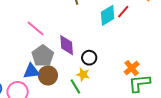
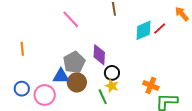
pink line: (36, 28) -> (71, 19), moved
black circle: (89, 58) -> (112, 73), moved
orange cross: (132, 68) -> (151, 85), moved, turned -35

